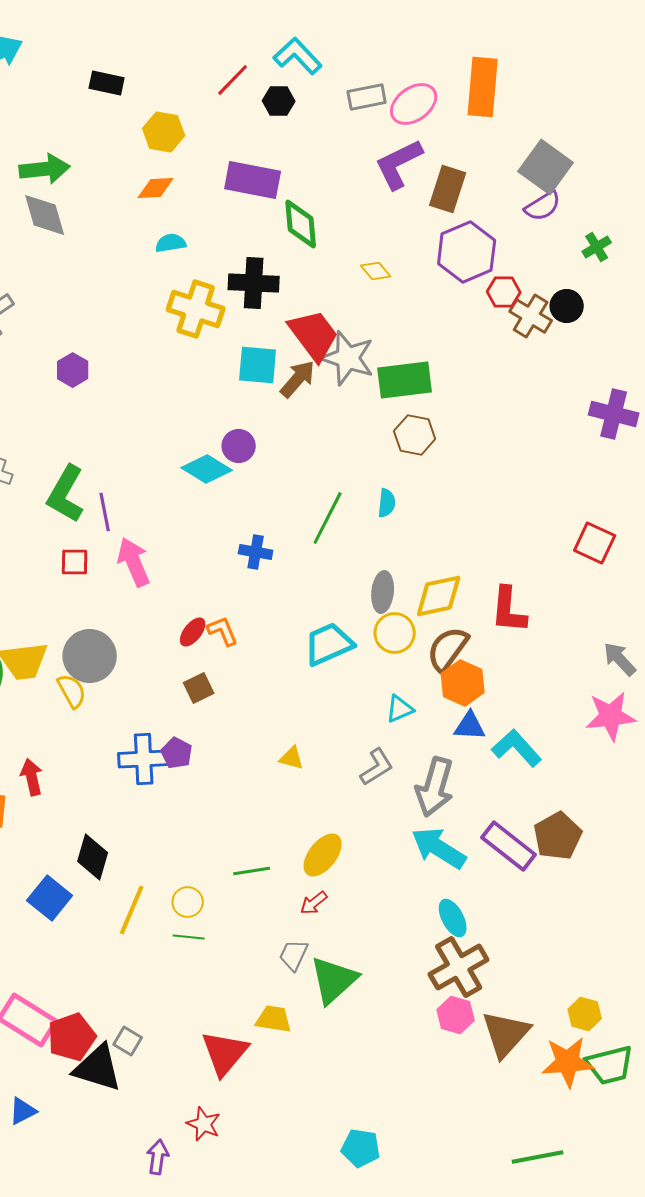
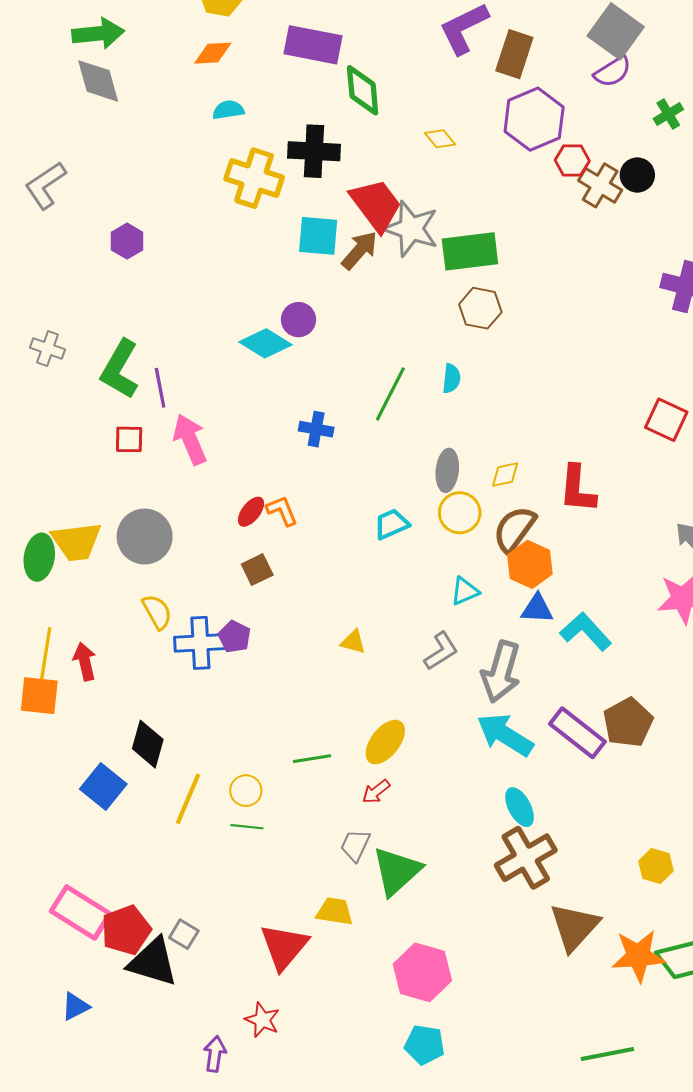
yellow diamond: (439, 596) -> (505, 475), size x0.6
cyan trapezoid: (329, 644) -> (391, 524), size x0.7
yellow semicircle: (72, 691) -> (157, 612), moved
yellow hexagon: (585, 1014) -> (656, 866), moved
pink hexagon: (456, 1015) -> (422, 972), moved, size x1.5

